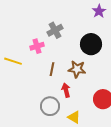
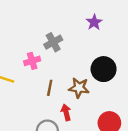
purple star: (99, 11) -> (94, 22), moved
black circle: (91, 44) -> (104, 69), moved

